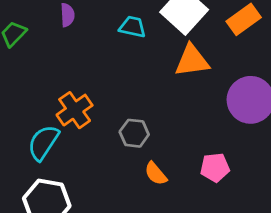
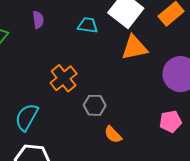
orange cross: (75, 110) -> (64, 78), moved
pink pentagon: (215, 167) -> (171, 121), moved

